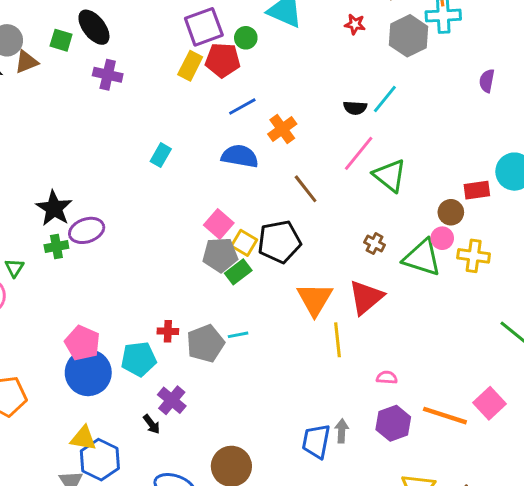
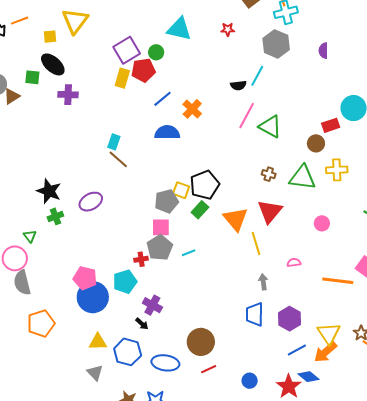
gray hexagon: (409, 36) -> (276, 44), moved
brown line: (306, 189) -> (118, 159), moved
pink square: (219, 224) -> (161, 227), moved, turned -30
purple ellipse: (87, 230) -> (91, 202), moved
pink circle: (442, 238) -> (322, 223), moved
green rectangle: (238, 272) -> (200, 210), moved
gray pentagon: (205, 343) -> (160, 248), moved
purple hexagon: (393, 423) -> (290, 319), moved
gray arrow: (342, 431) -> (263, 282), moved
blue hexagon: (100, 460) -> (128, 352), moved

